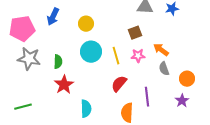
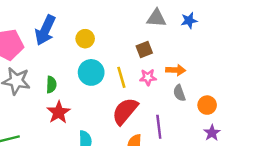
blue arrow: (53, 17) -> (45, 30), size x1.4
orange arrow: (161, 50) -> (176, 70), turned 147
red semicircle: (119, 84) -> (125, 111), size x1.4
purple star: (182, 101) -> (212, 133), moved

